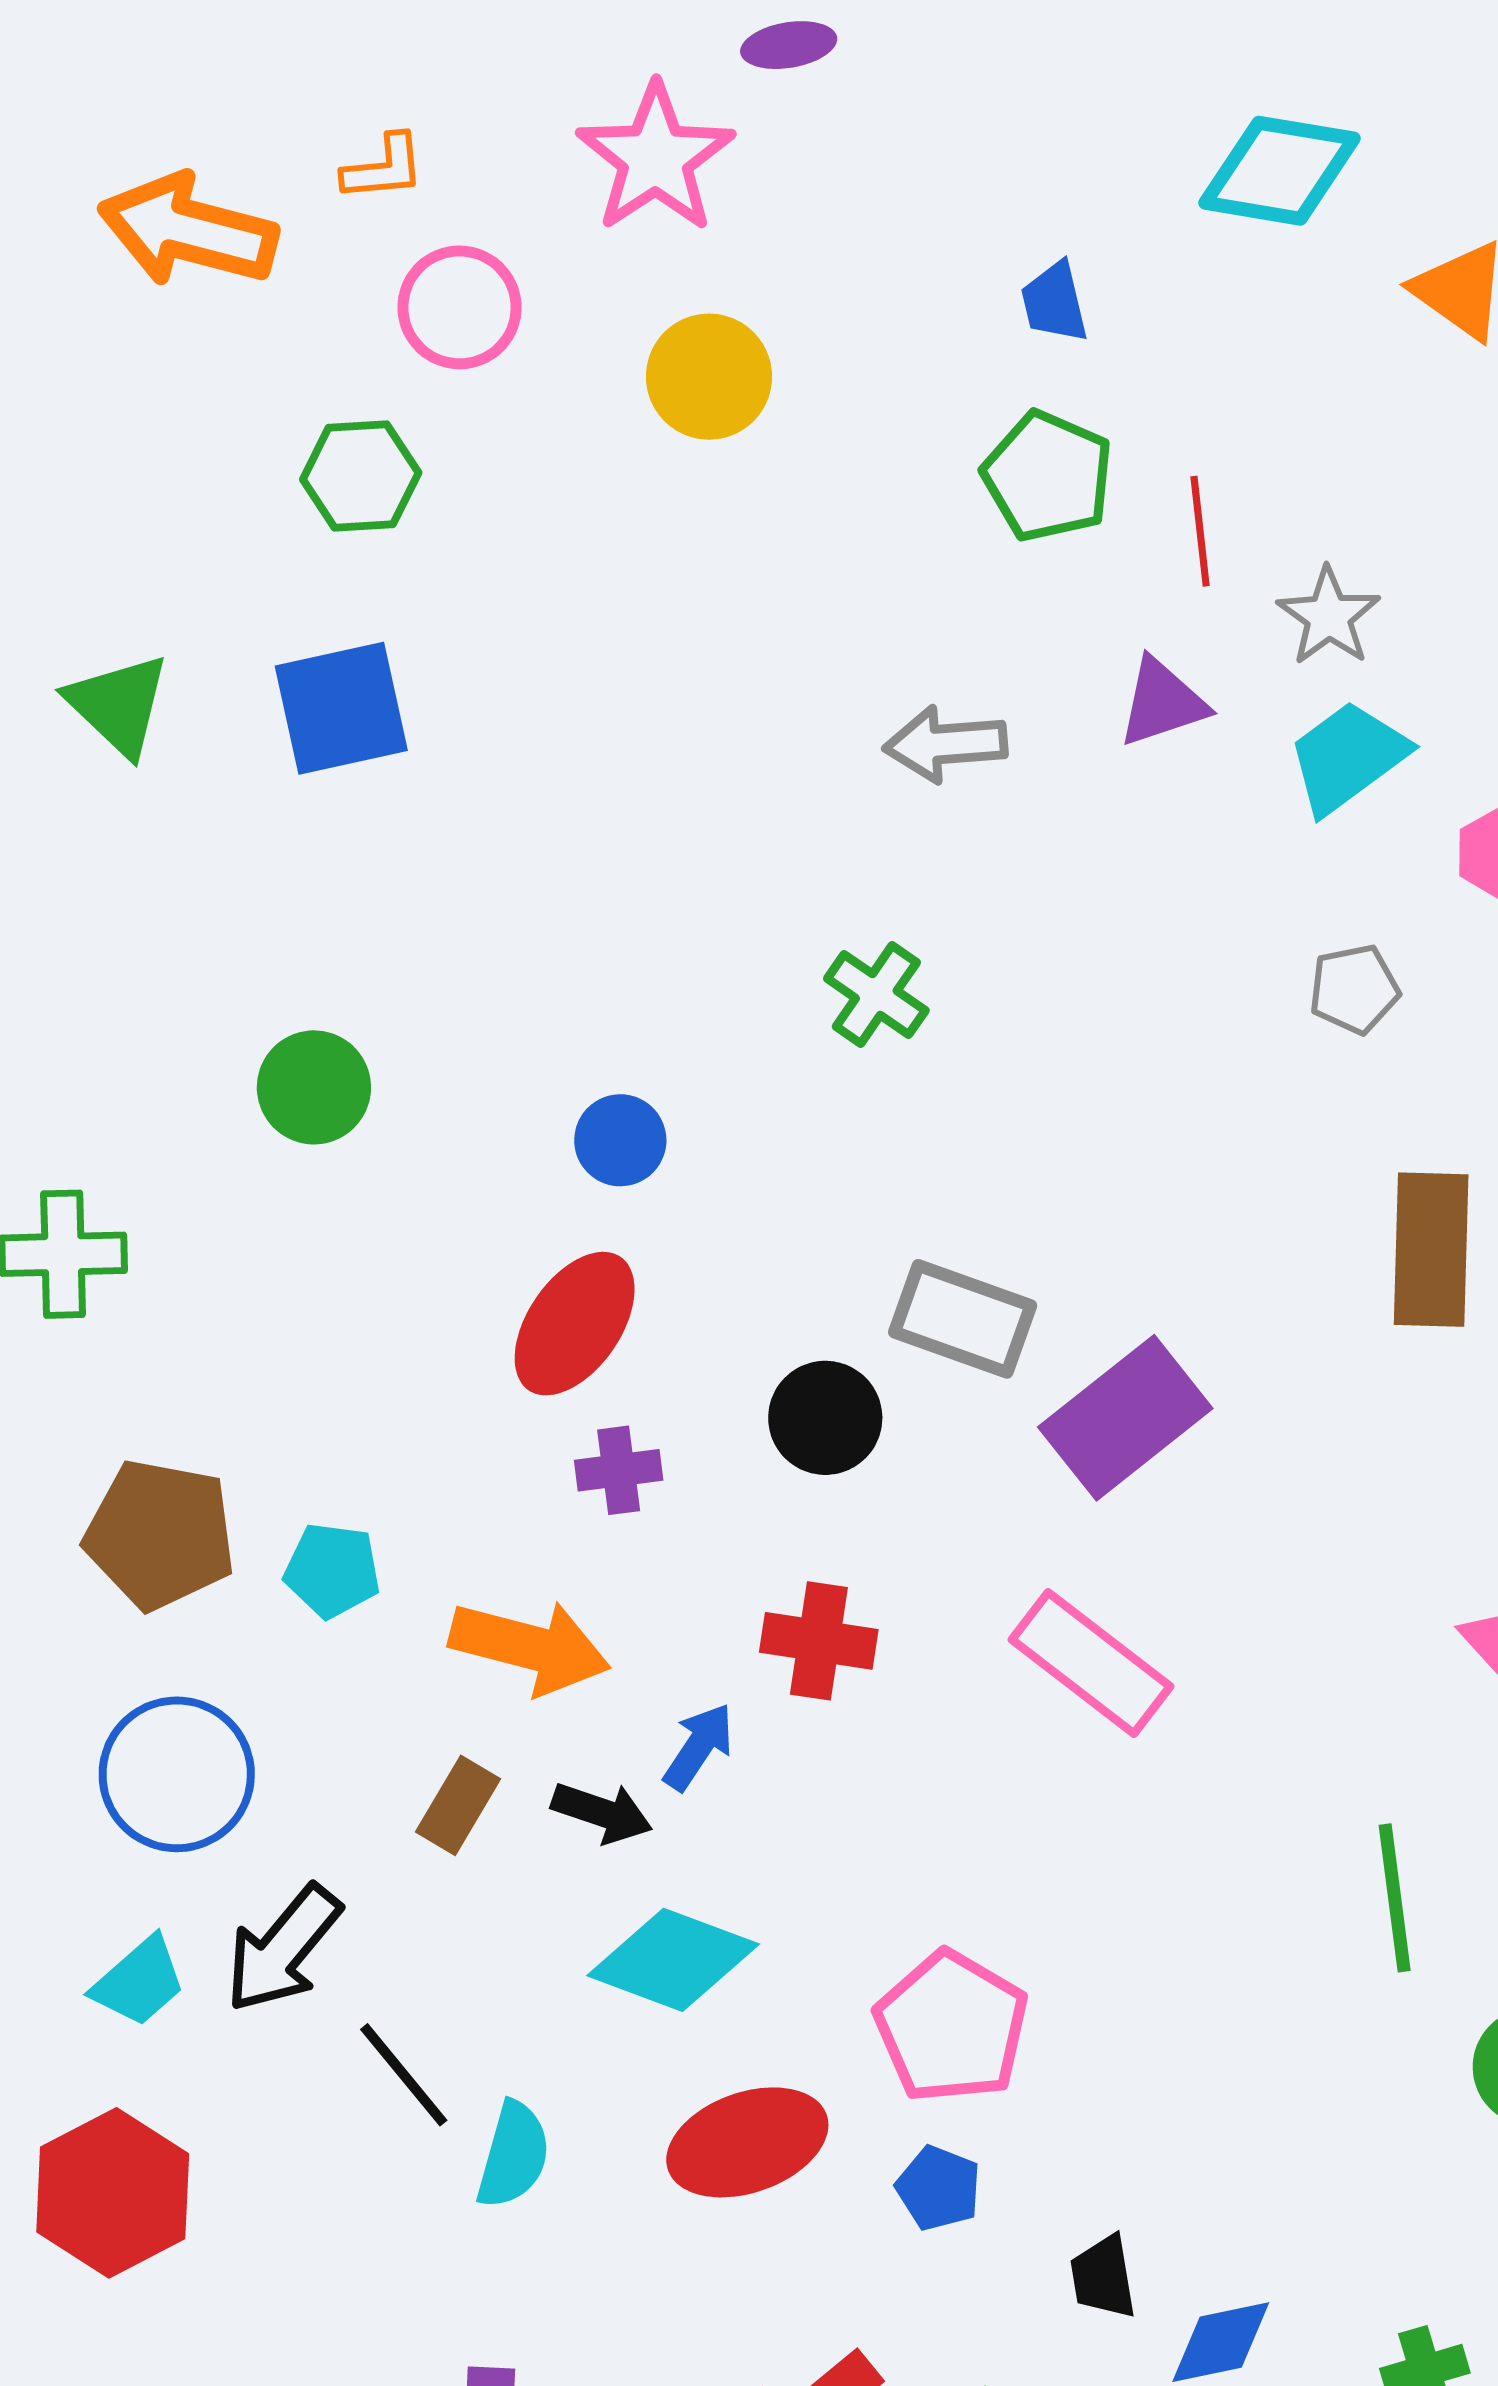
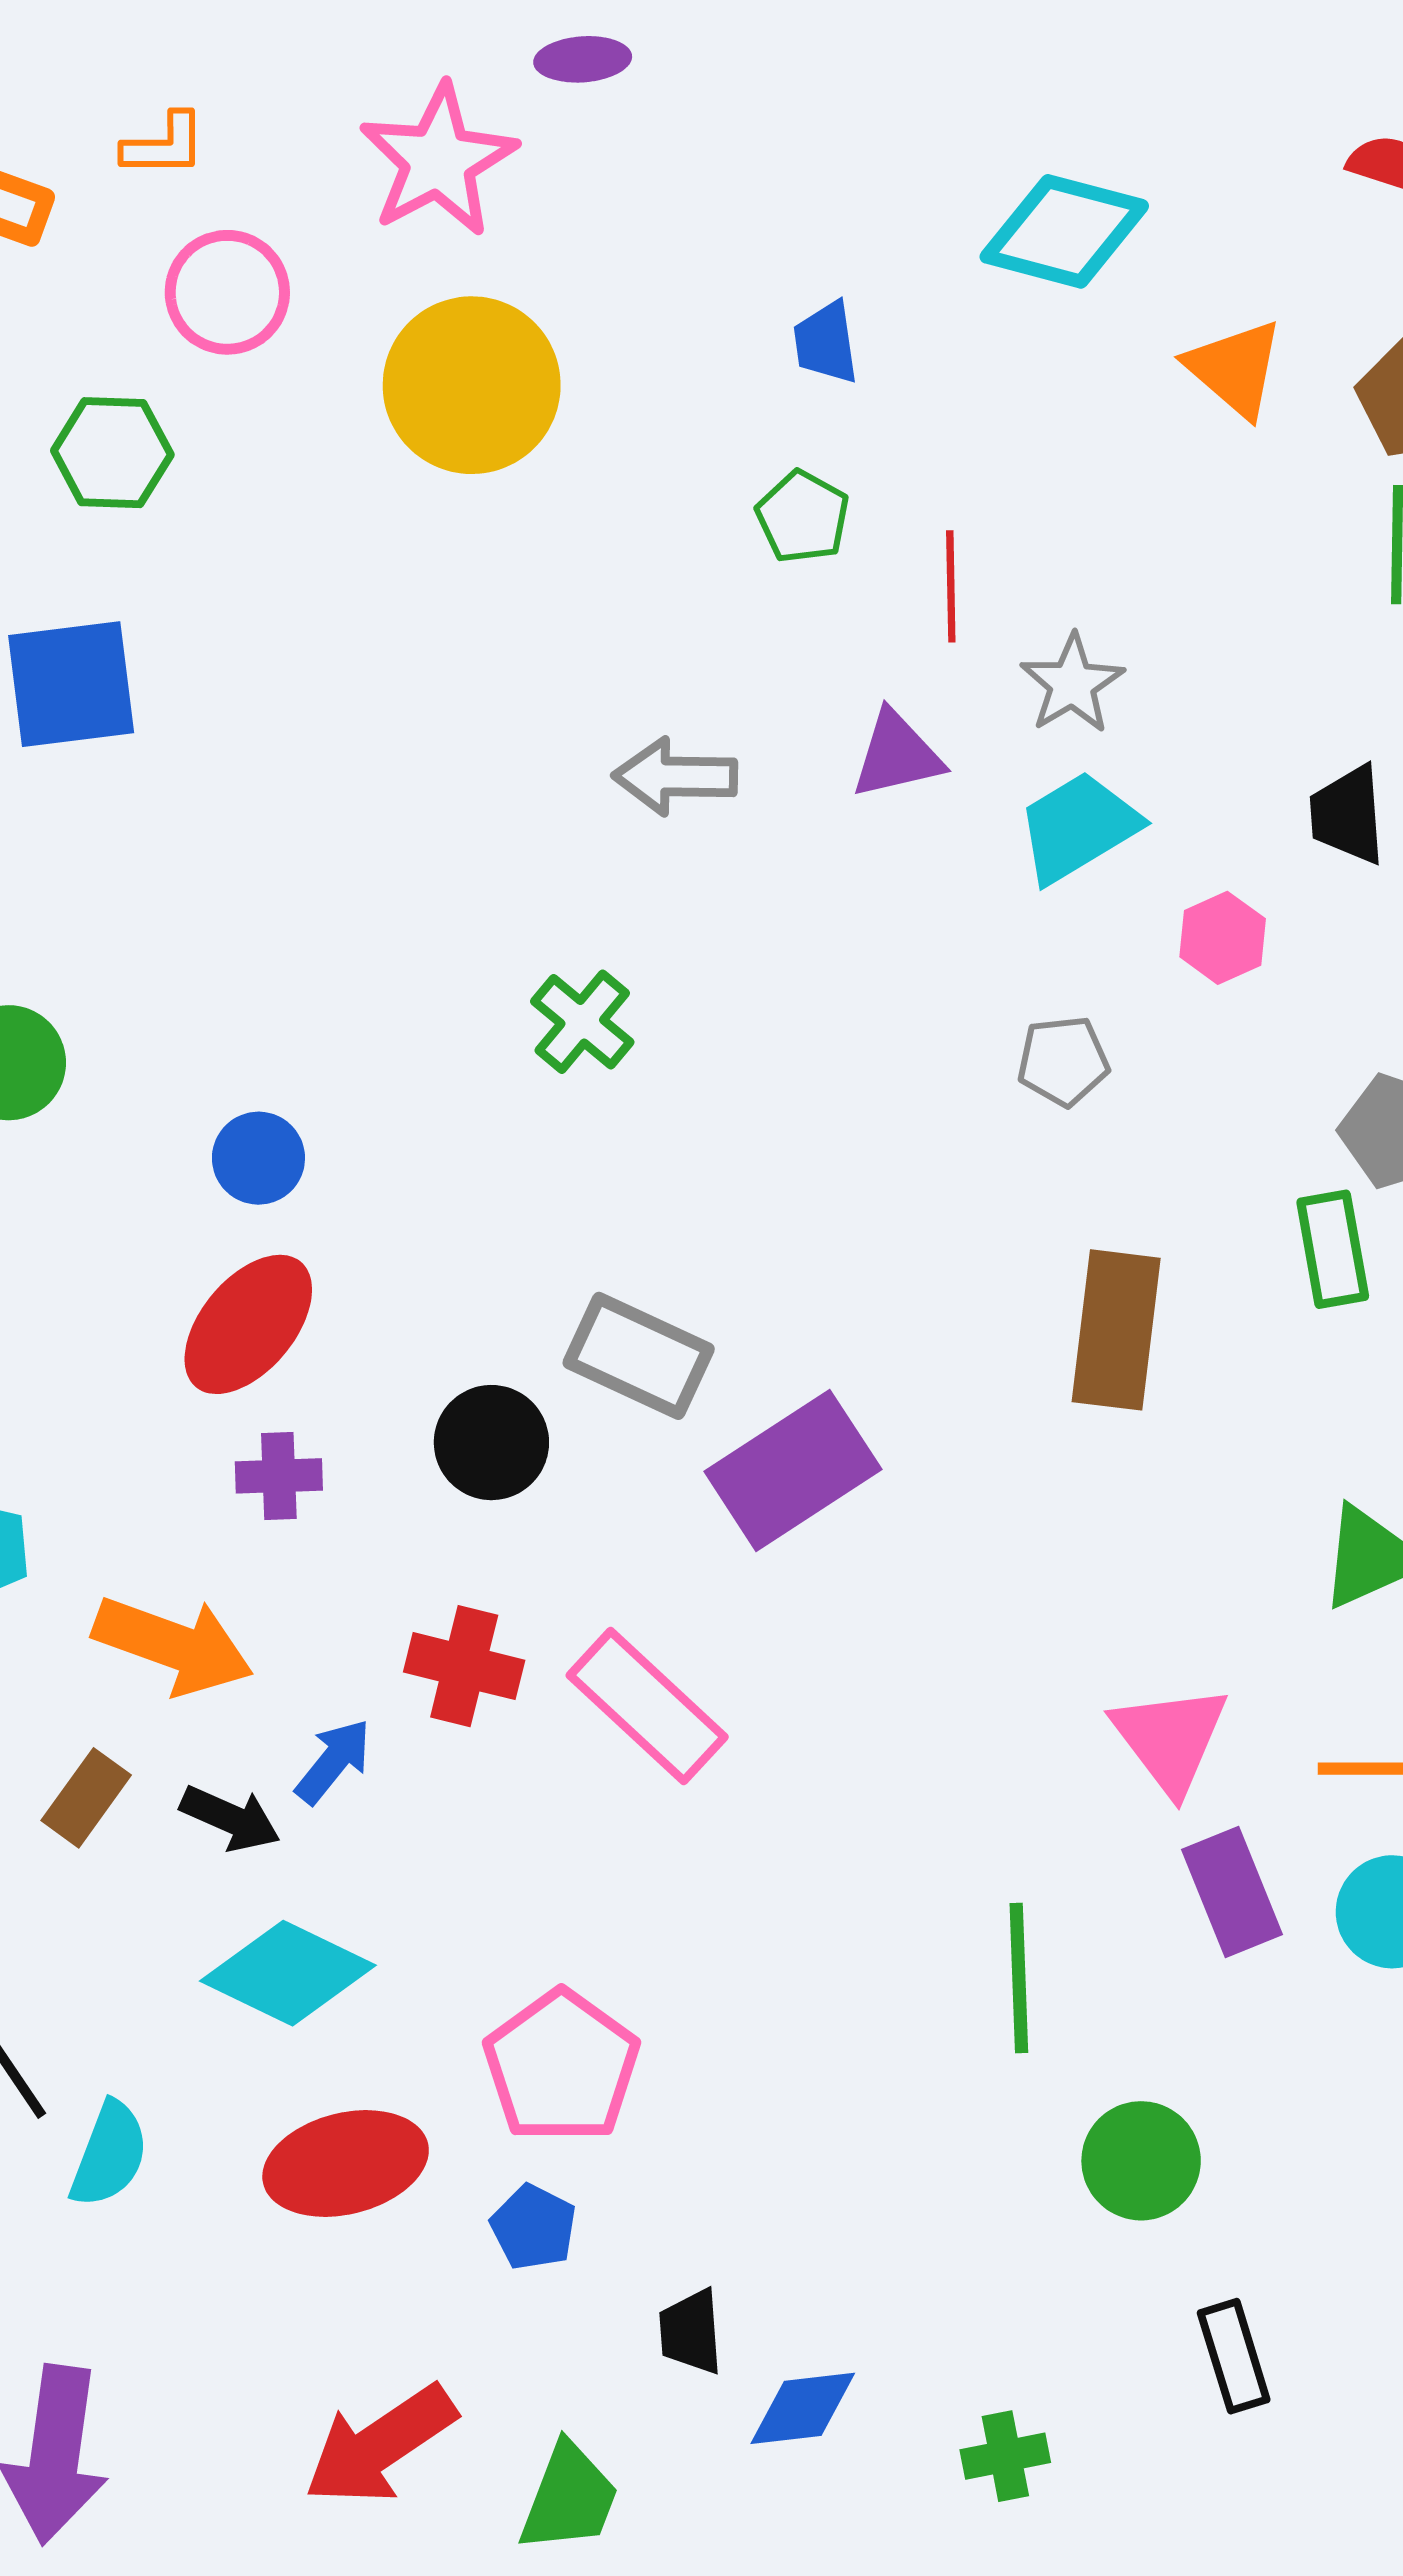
yellow circle: (709, 377) -> (472, 385), size x1.4
green pentagon: (1048, 476) -> (803, 517), size x0.7
blue circle: (620, 1140) -> (258, 1158), moved
pink rectangle: (1091, 1663) -> (647, 1706), moved

